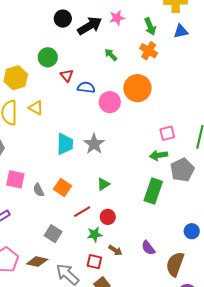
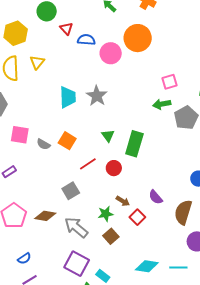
yellow triangle: (36, 108) -> (37, 62), turned 42
green triangle: (103, 184) -> (108, 136), turned -32
gray semicircle: (39, 190) -> (43, 144), turned -32
green rectangle: (153, 191) -> (134, 144), moved
gray square: (53, 234) -> (71, 191), moved, turned 30
green star: (95, 234) -> (106, 214), moved
red square: (94, 262) -> (137, 217), moved, turned 35

